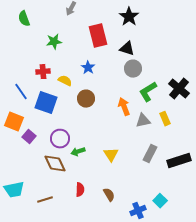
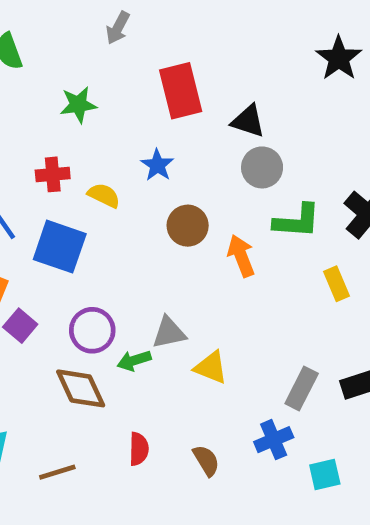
black star: (129, 17) -> (339, 58), moved
green L-shape: (148, 92) -> (297, 221), turned -145
brown circle: (86, 99) -> (188, 226), moved
gray triangle: (143, 121) -> (169, 333), moved
gray rectangle: (150, 154) -> (302, 388), moved
yellow triangle: (111, 155) -> (211, 367), turned -35
cyan square: (160, 201) -> (325, 474), turned 32
blue cross: (138, 211) -> (274, 440), moved

